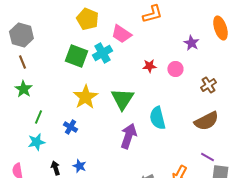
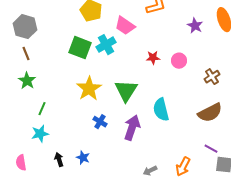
purple star: (191, 43) -> (195, 26), moved
blue cross: (70, 127) -> (100, 122), moved

